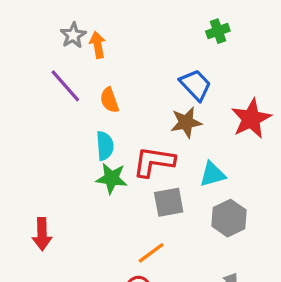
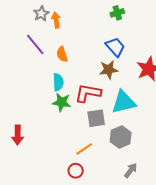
green cross: (218, 31) -> (117, 13), moved
cyan triangle: (212, 174) -> (124, 102), size x1.5
gray hexagon: (229, 218) -> (121, 137), moved

